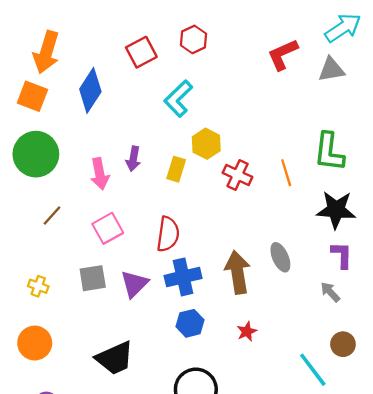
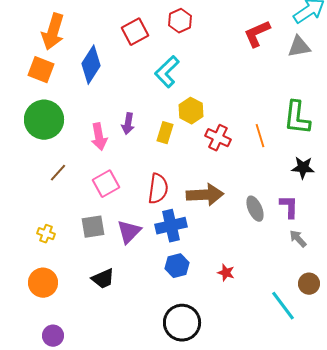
black star: (336, 210) -> (303, 168), size x0.7
purple L-shape: (342, 255) -> (289, 207), moved
brown arrow: (238, 272) -> (205, 195), moved, turned 96
red star: (247, 331) -> (226, 273), turned -30
black trapezoid: (115, 358) -> (103, 279), moved, size x0.7

